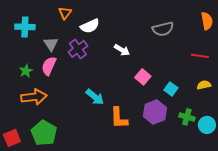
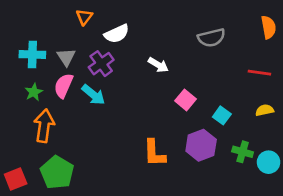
cyan cross: (25, 27) -> (32, 54), moved
orange arrow: (34, 97) -> (44, 126), turned -75
cyan arrow: (95, 97) -> (93, 95), moved

